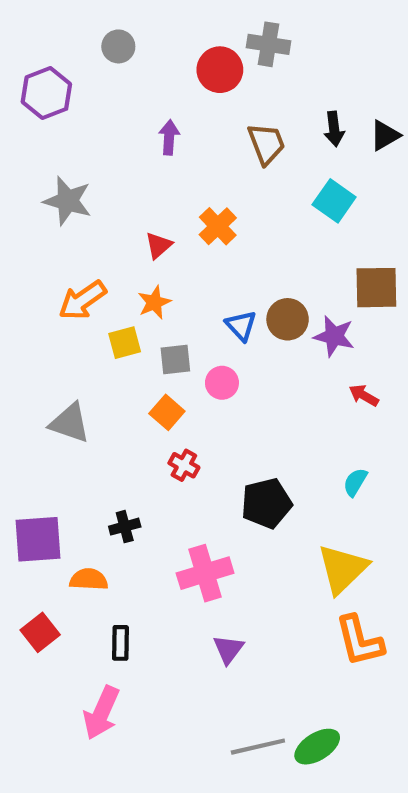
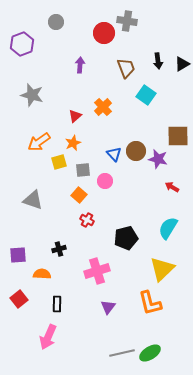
cyan square: (334, 201) -> (146, 95), moved
cyan semicircle: (355, 482) -> (168, 228), size x1.6
purple square: (38, 539) -> (18, 255), size x0.7
orange L-shape: (359, 641) -> (150, 303), moved

